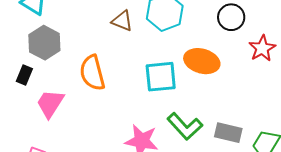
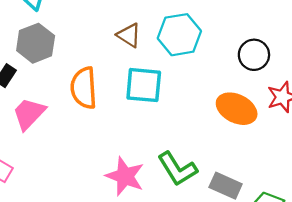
orange ellipse: (202, 61) -> (237, 109), moved
cyan square: (161, 77) -> (144, 85), moved

